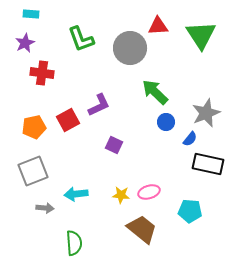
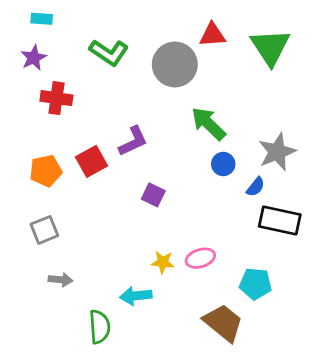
green L-shape: (81, 39) -> (109, 52), turned -36
gray square: (33, 171) -> (44, 230), size x0.7
cyan arrow: (76, 194) -> (136, 296), moved
brown trapezoid: (142, 229) -> (223, 323), moved

